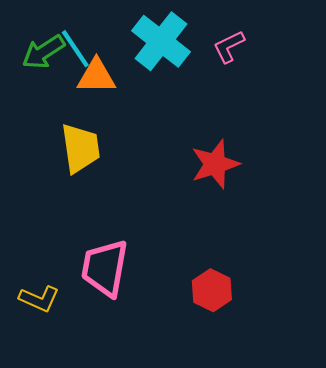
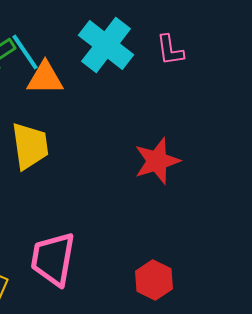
pink L-shape: (229, 47) -> (170, 50), turned -72

